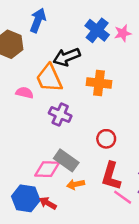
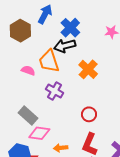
blue cross: (97, 30) -> (70, 28), moved
orange cross: (99, 83) -> (88, 69), turned 30
gray rectangle: (66, 160) -> (28, 116), moved

